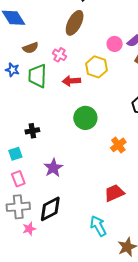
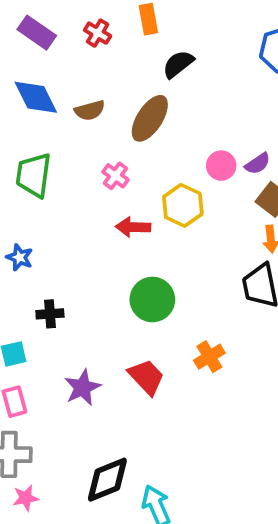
brown semicircle: (31, 48) -> (90, 110), moved
blue star: (12, 70) -> (20, 257), moved
green trapezoid: (37, 76) -> (34, 175), moved
red trapezoid: (114, 193) -> (146, 377), moved, turned 65
black diamond: (50, 209) -> (107, 480), moved

